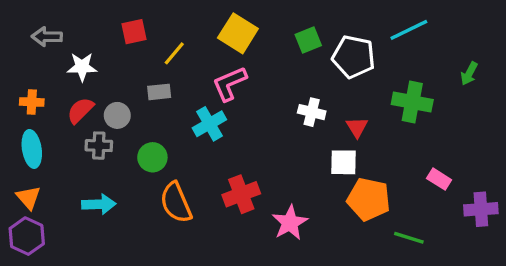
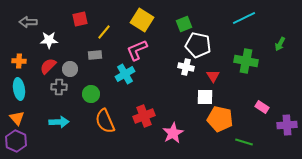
white pentagon: (354, 57) -> (198, 45), moved

